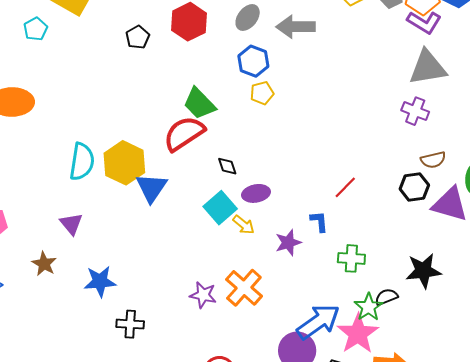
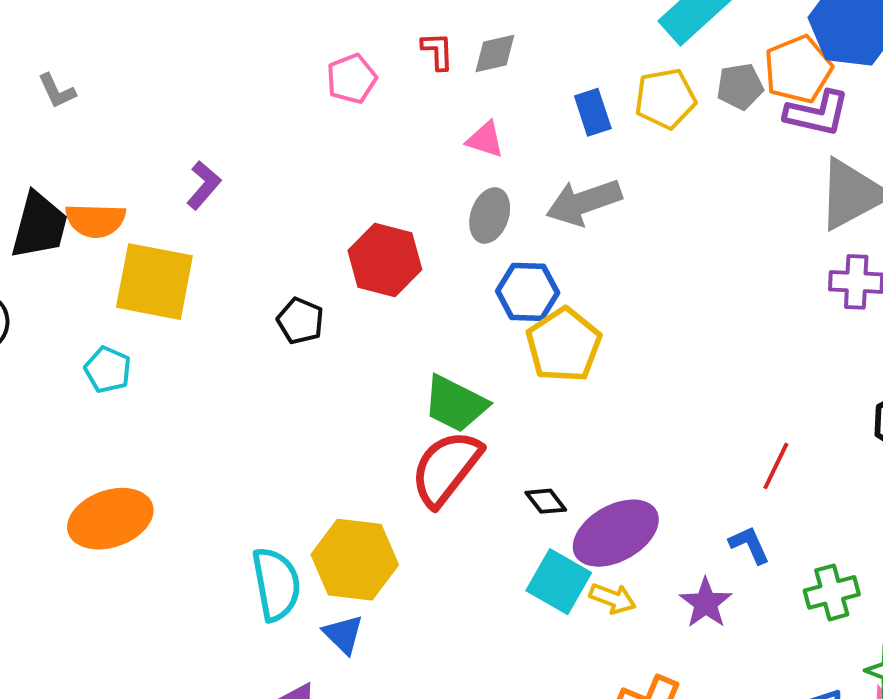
yellow pentagon: (262, 93) -> (564, 345), size x1.6
blue triangle: (151, 188) -> (343, 634), moved, size x0.7
purple ellipse: (256, 193) -> (616, 533), size x1.6

